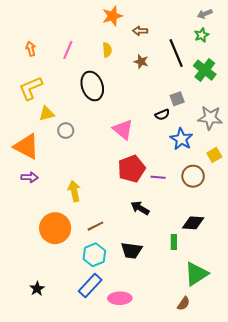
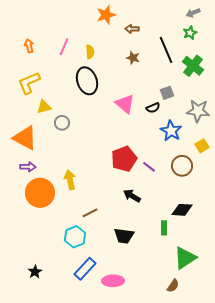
yellow semicircle: (107, 50) -> (90, 52), moved
pink triangle: (123, 129) -> (125, 104), moved
purple line: (158, 177) -> (149, 167), turned 32
orange circle: (55, 228) -> (40, 193), moved
cyan hexagon: (94, 255) -> (75, 237), moved

